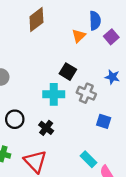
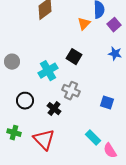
blue star: (112, 77) -> (115, 54), moved
gray cross: (86, 93) -> (71, 91), moved
cyan cross: (54, 94) -> (48, 71), moved, turned -30

